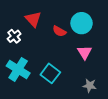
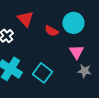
gray star: (90, 86) -> (84, 71), moved

